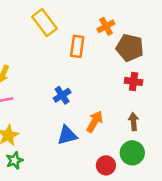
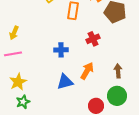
red cross: (134, 81) -> (93, 39), moved, turned -32
blue cross: (62, 95) -> (61, 50), turned 32

